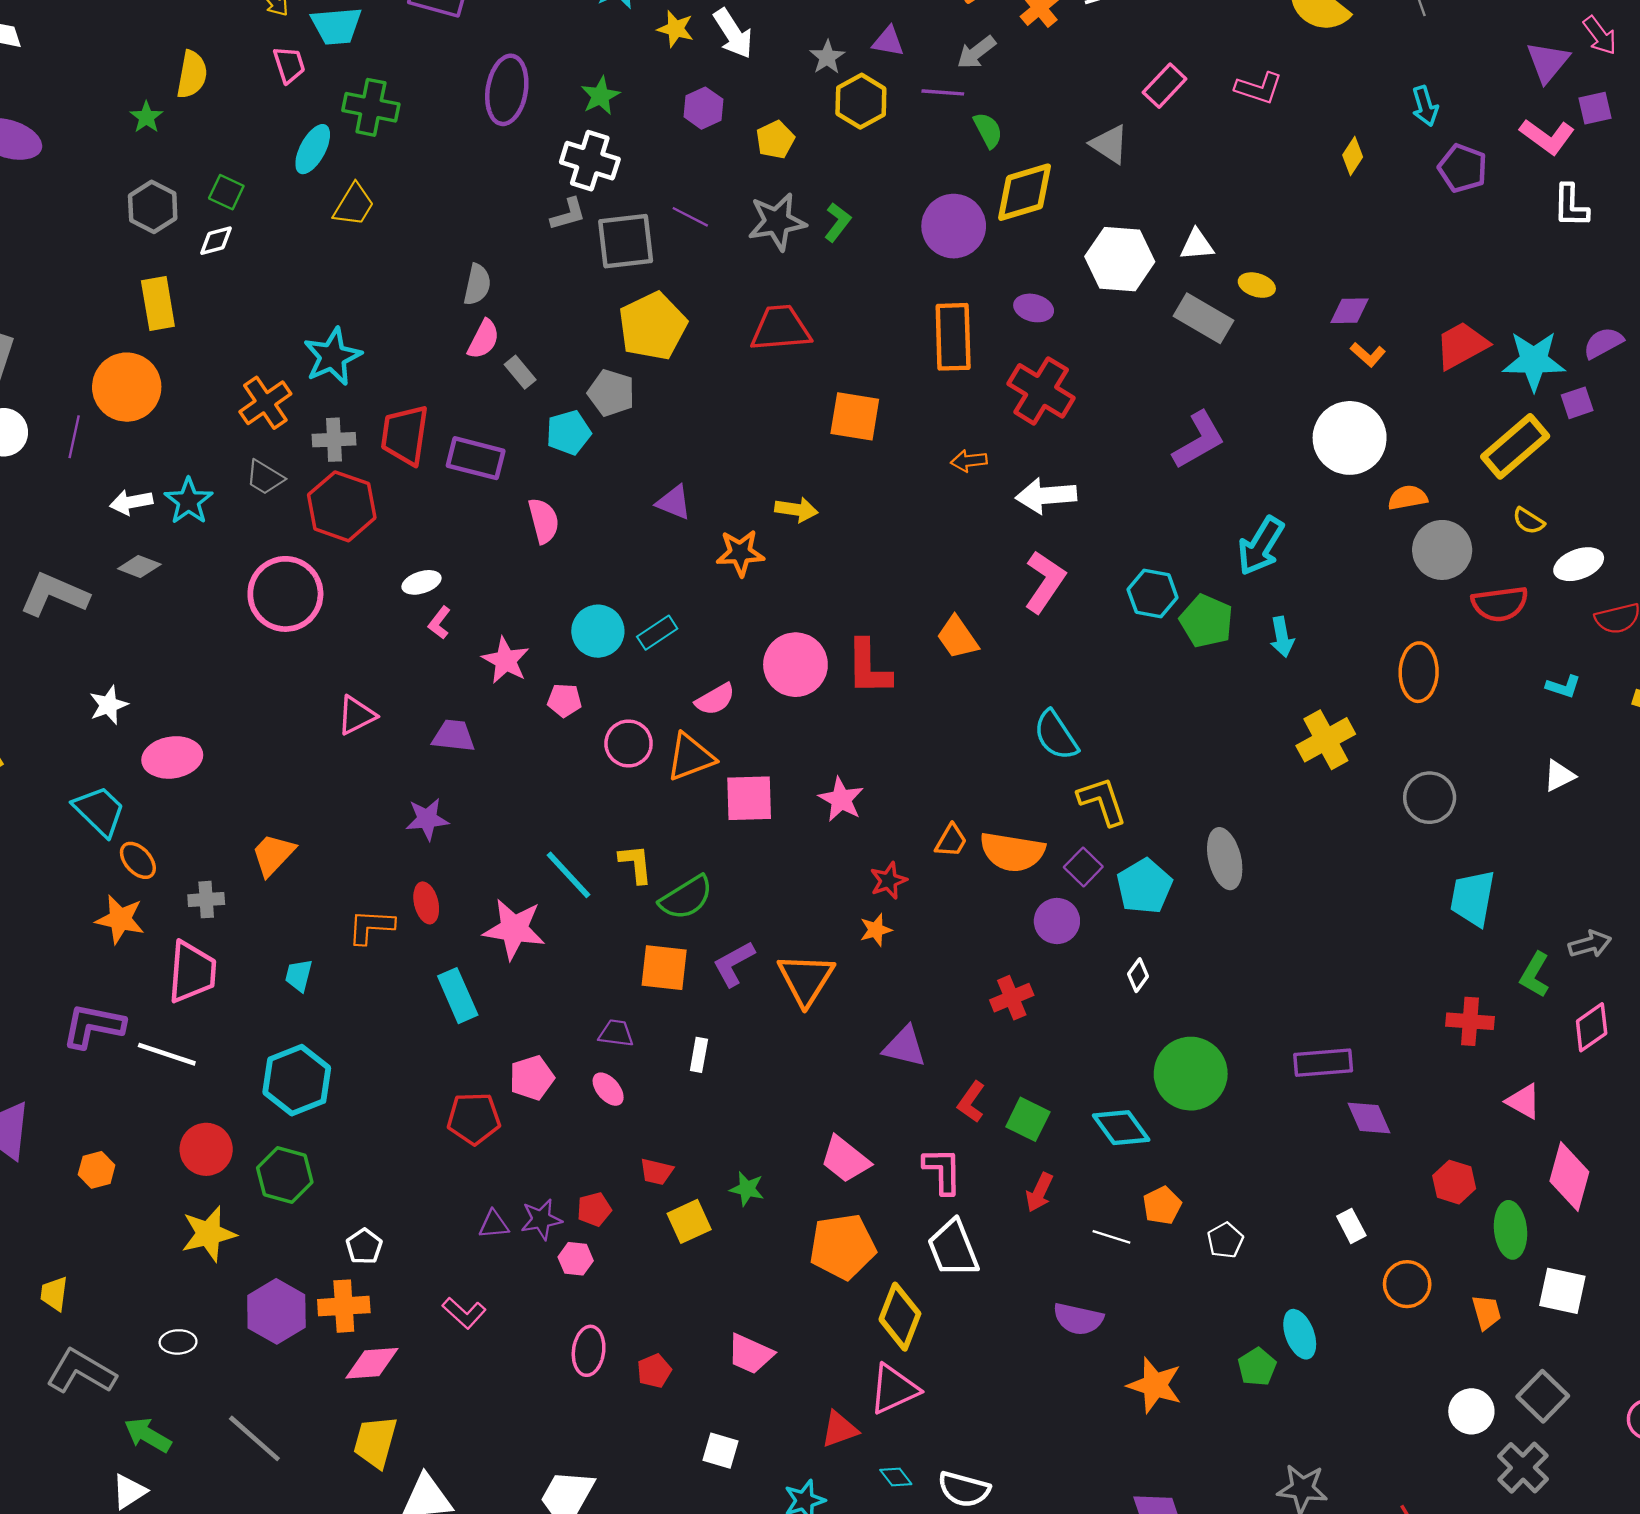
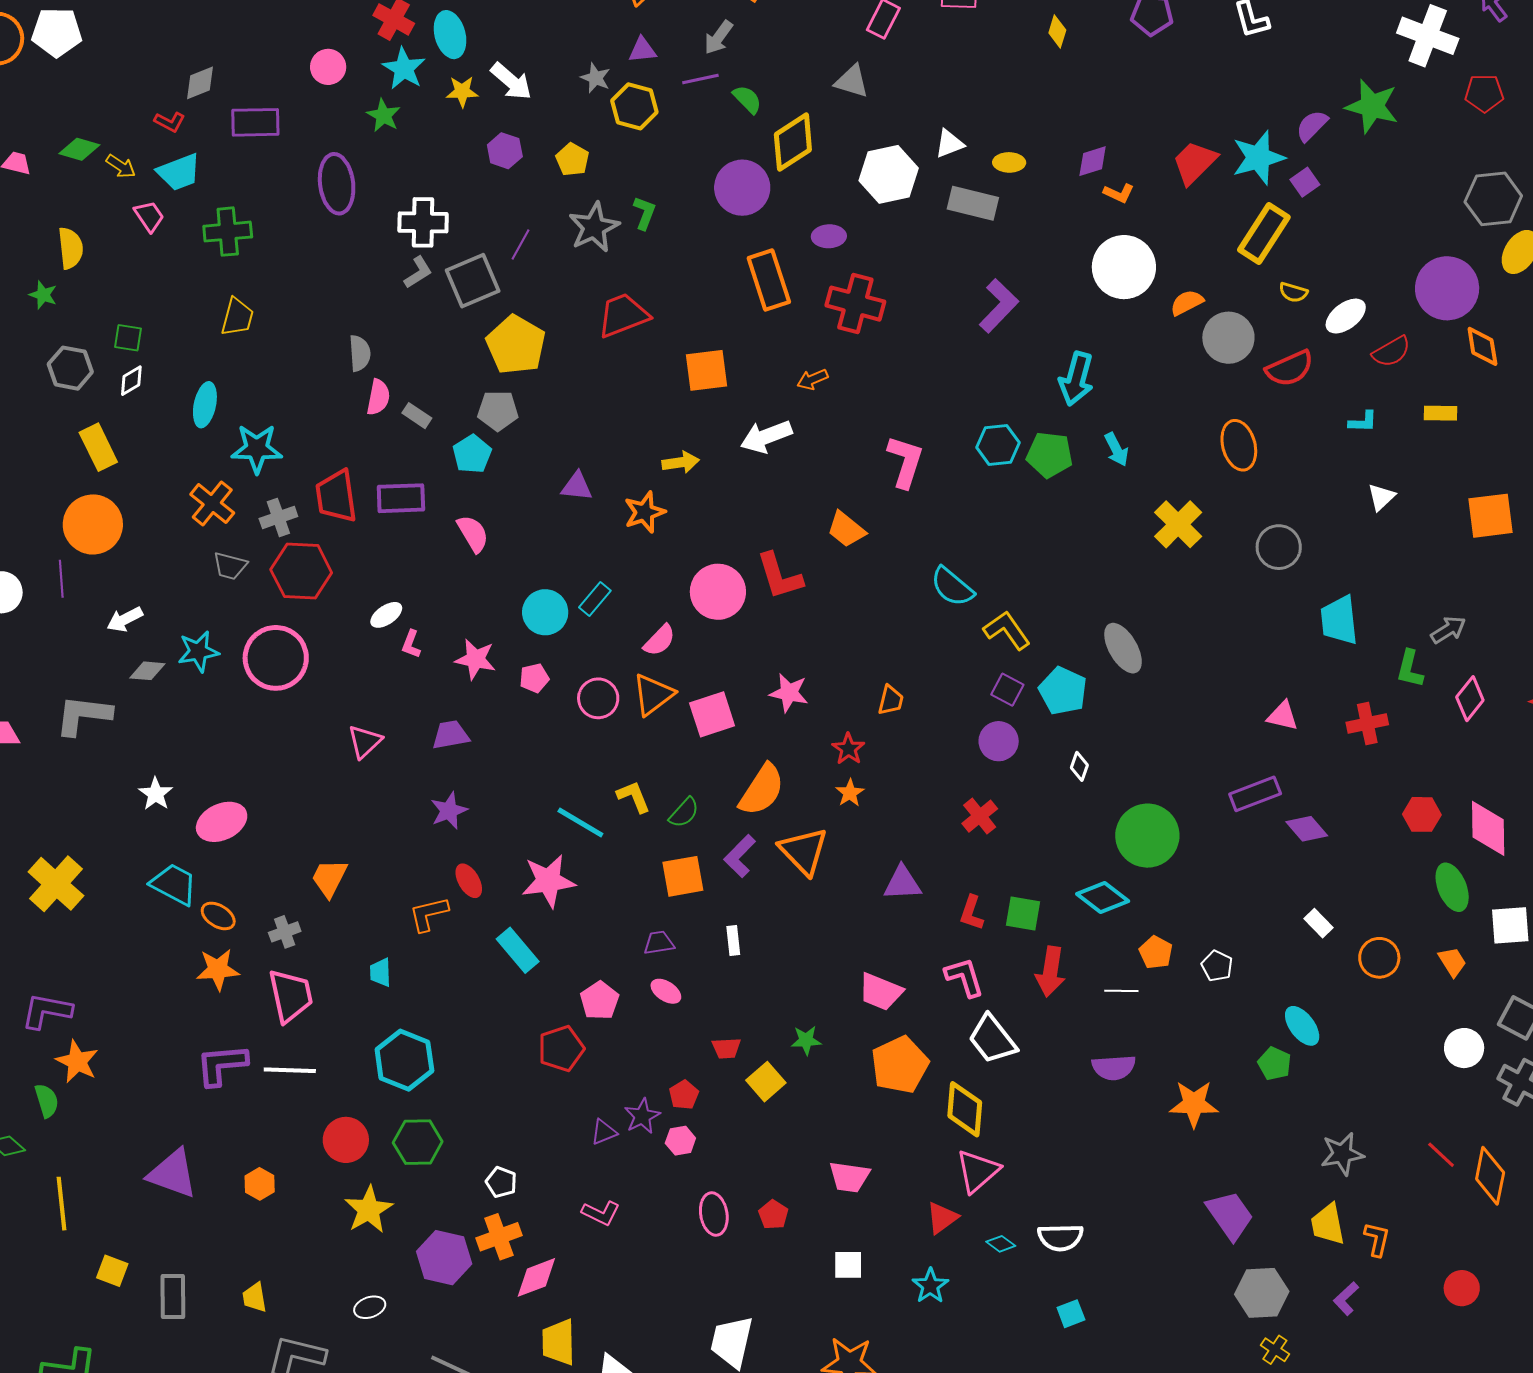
green star: (600, 96) -> (384, 115), moved
cyan ellipse: (313, 149) -> (205, 405), moved
purple line: (690, 217) -> (521, 244), turned -72
cyan star: (332, 357) -> (257, 449), turned -30
white arrow: (1046, 496) -> (766, 437), moved
cyan star: (189, 501) -> (198, 651), moved, turned -30
orange semicircle: (1012, 852) -> (762, 790), moved, turned -50
green semicircle: (686, 898) -> (684, 813), size x0.7
pink triangle: (1523, 1101) -> (1283, 716), moved
red hexagon: (1454, 1182) -> (1422, 814), moved
red arrow: (1039, 1192) -> (1050, 972), size x1.4

